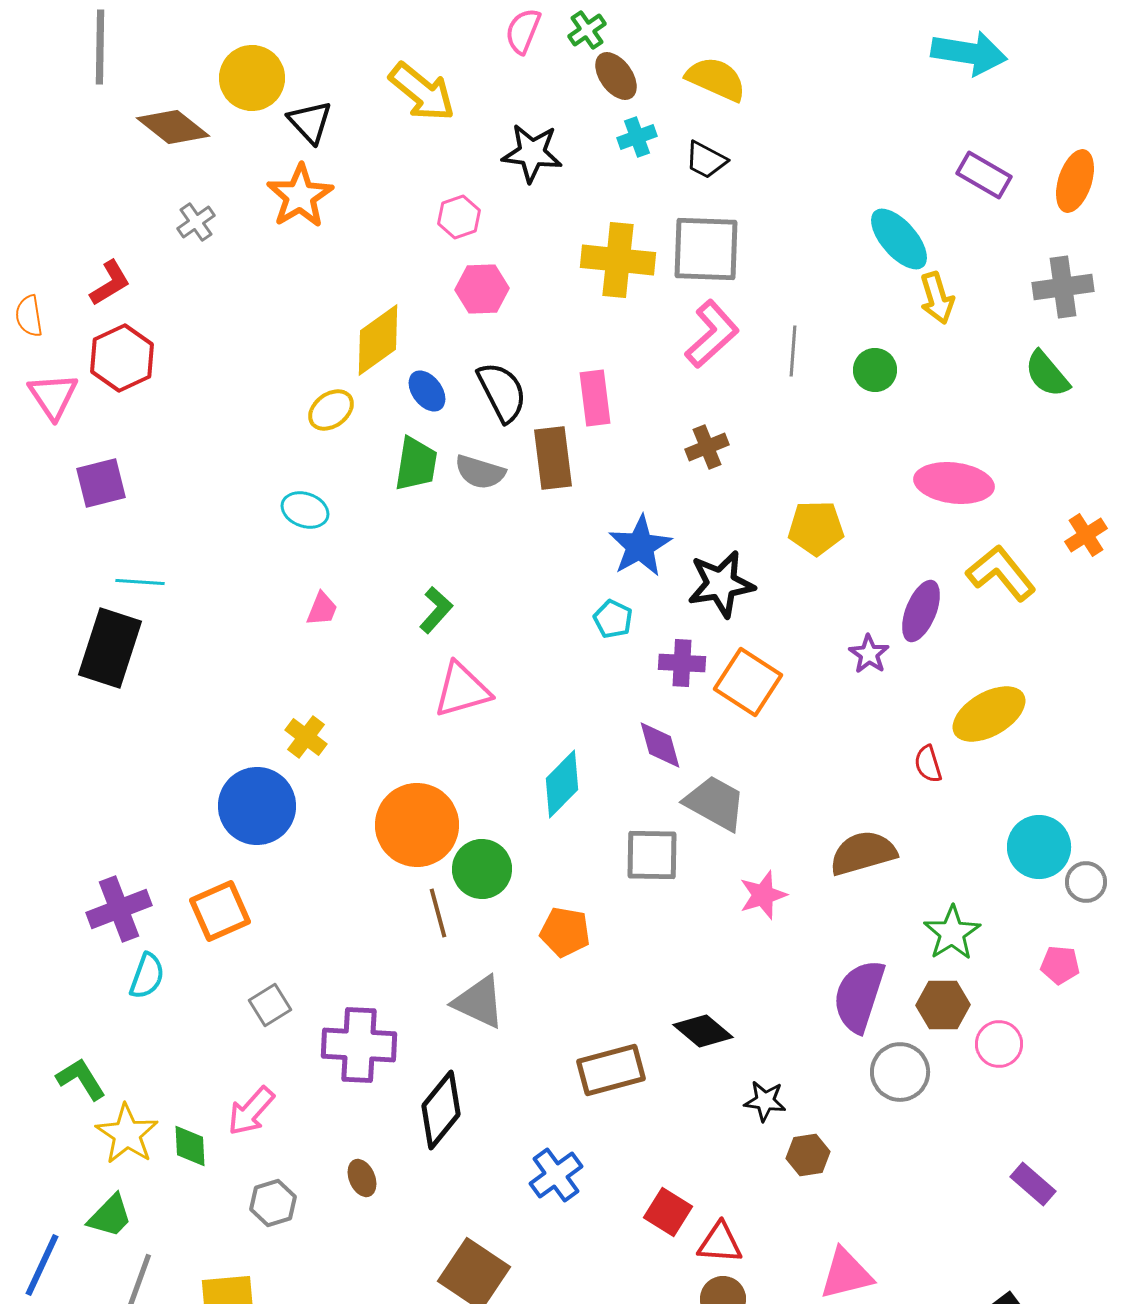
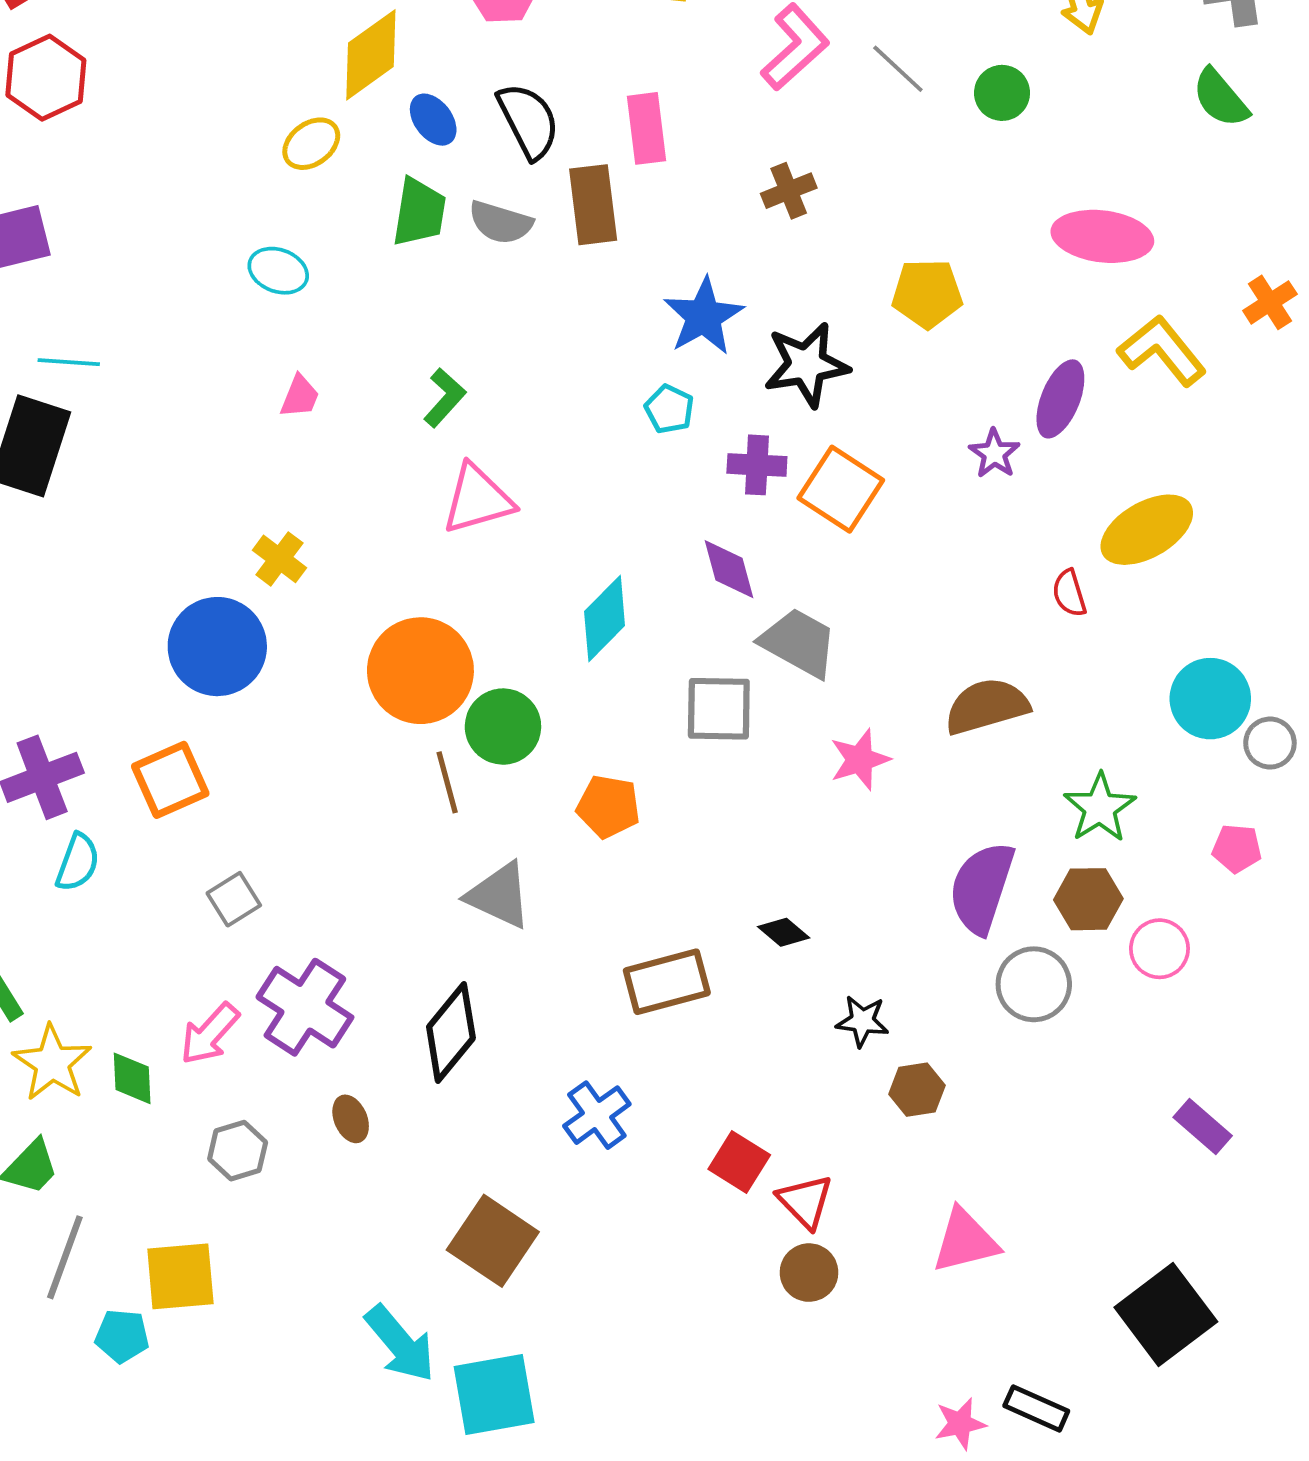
gray line: (793, 351) -> (898, 69), turned -51
black diamond: (703, 1031) -> (784, 932), size x0.7
purple cross: (359, 1045) -> (305, 1007), moved, turned 30
red triangle: (720, 1243) -> (805, 1201), turned 42

